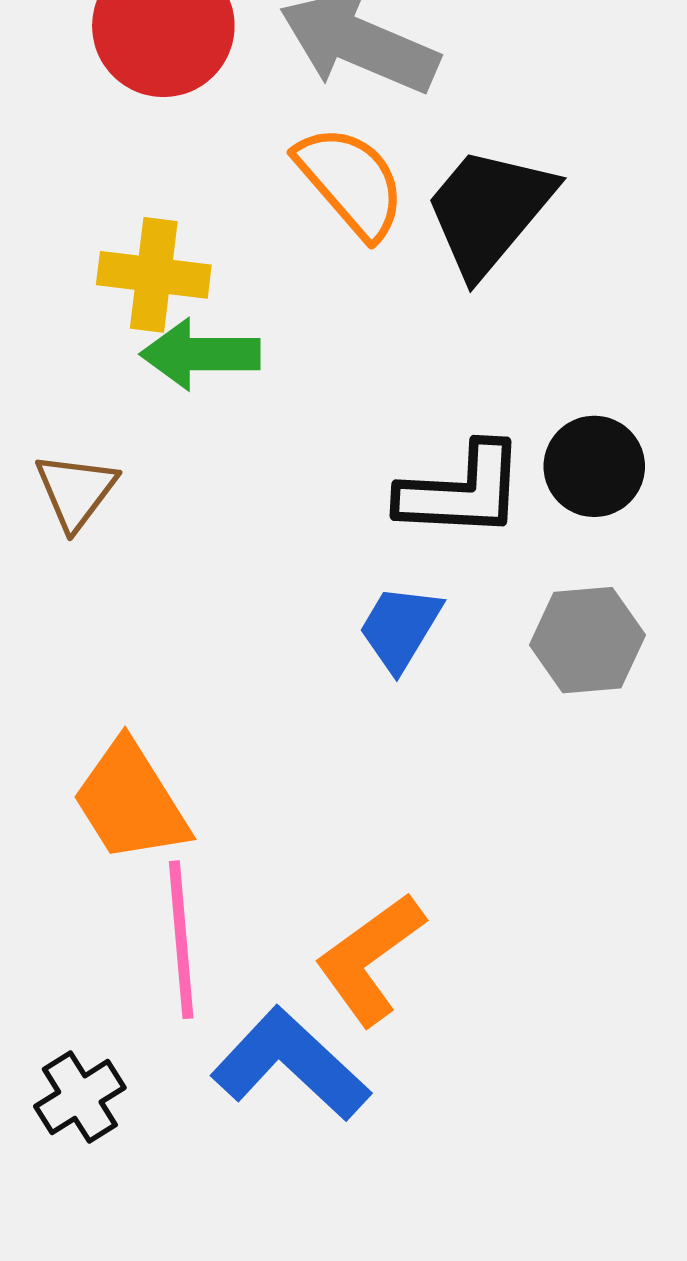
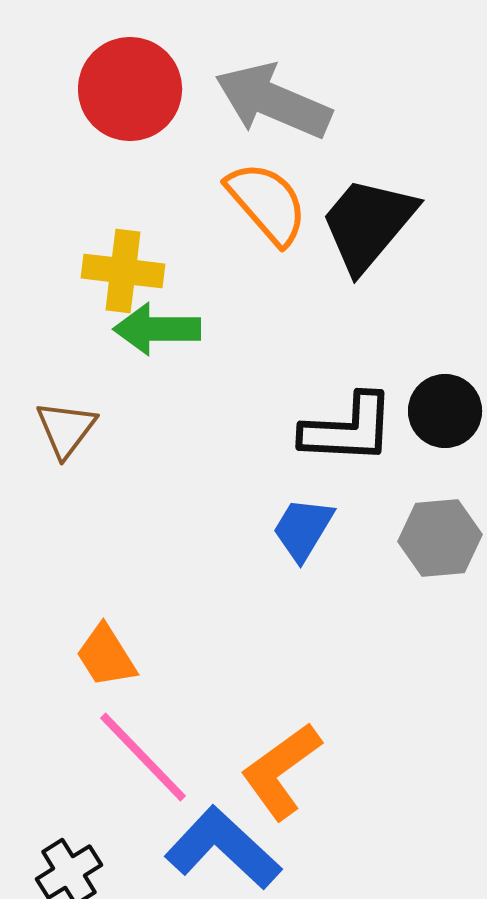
orange trapezoid: (131, 802) -> (106, 656), size x0.7
pink line: (181, 940) -> (143, 757), turned -39

